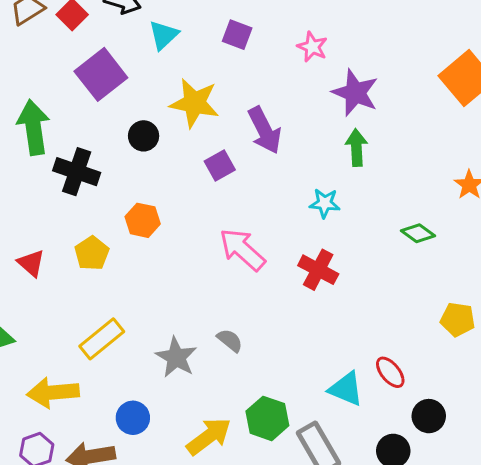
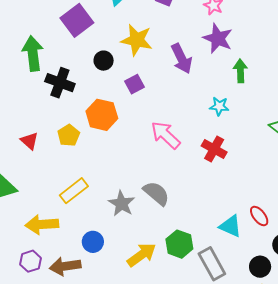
purple star: (355, 93) -> (218, 38), moved
purple square: (220, 165) -> (134, 84), moved
orange hexagon: (143, 220) -> (102, 115), size x1.4
gray semicircle: (230, 340) -> (156, 193), size x1.6

